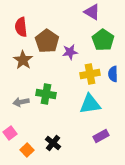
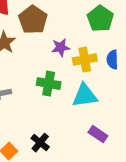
purple star: (70, 52) -> (61, 47), moved
green cross: (46, 94) -> (49, 84), moved
purple rectangle: (101, 136) -> (98, 134), turned 63

